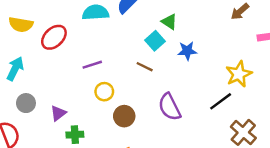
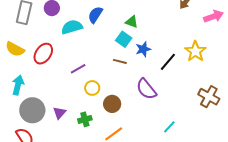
yellow semicircle: (21, 25) -> (15, 49), turned 30
blue star: (187, 51) -> (143, 49), moved
black line: (221, 101) -> (168, 62), moved
gray circle: (26, 103) -> (32, 110), size x1.6
green cross: (75, 135) -> (85, 119), moved

